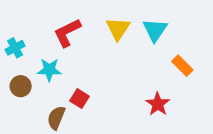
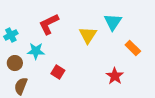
yellow triangle: (118, 29) -> (88, 35), moved
brown semicircle: (56, 118) -> (21, 86), moved

